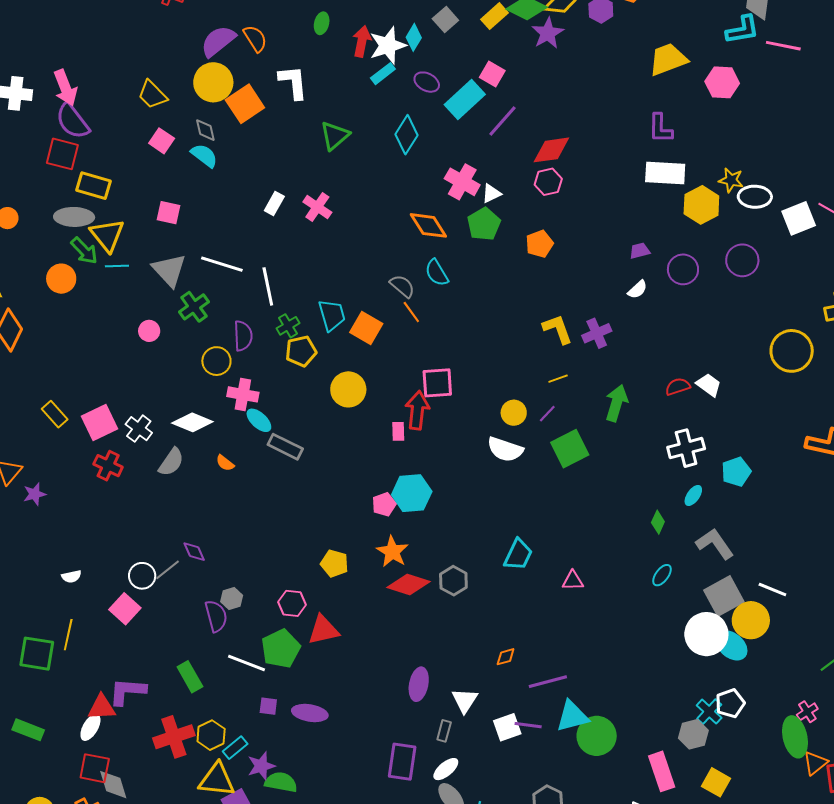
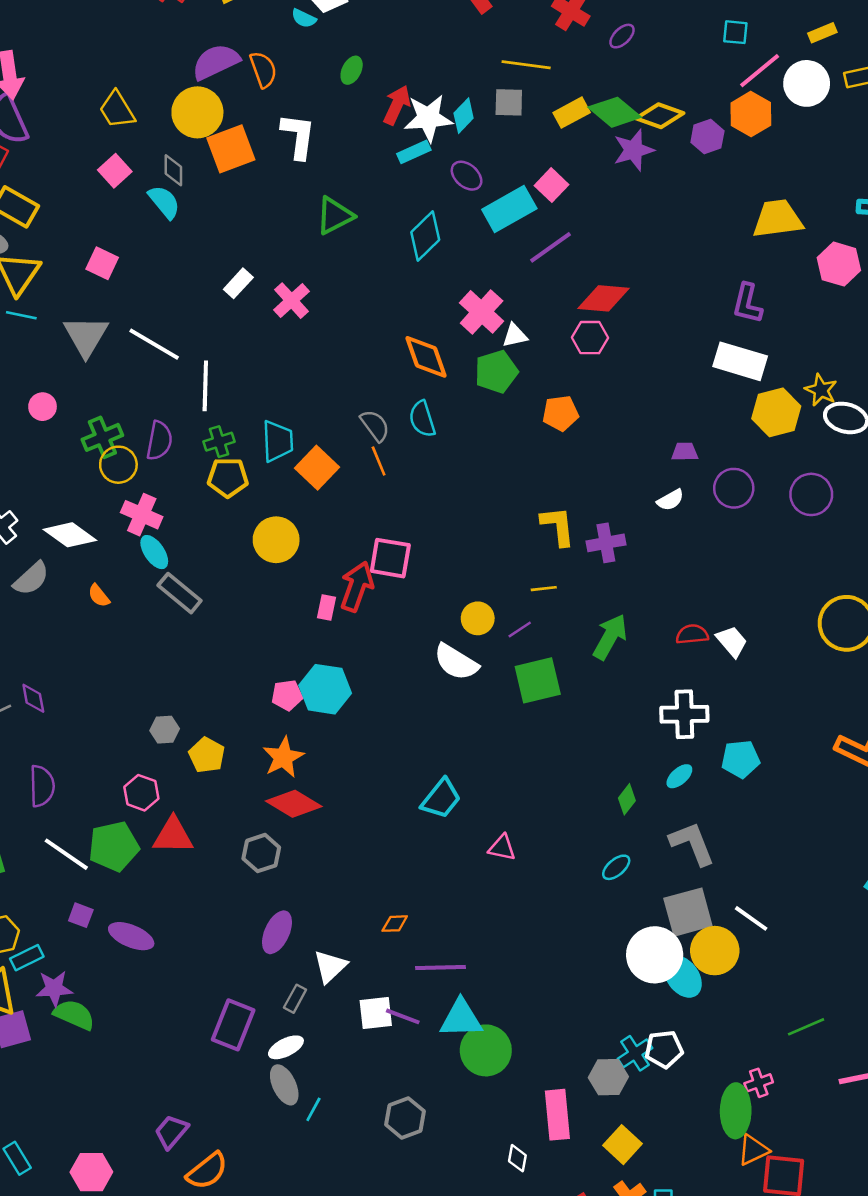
gray square: (445, 19) -> (509, 102), turned 30
green cross: (194, 307) -> (102, 437), moved
gray hexagon: (453, 581) -> (261, 853), moved
gray hexagon: (232, 598) -> (165, 730), moved

